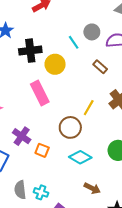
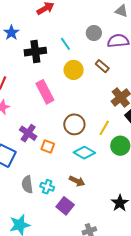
cyan line: (74, 42) -> (65, 44), moved
yellow circle: (55, 64) -> (74, 70), moved
yellow line: (89, 108) -> (104, 128), moved
brown arrow: (92, 188) -> (77, 181), moved

